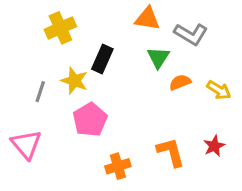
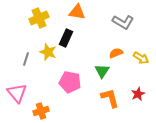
orange triangle: (147, 19) -> (77, 12), moved
green triangle: (158, 57) -> (102, 71), moved
pink pentagon: (90, 120) -> (70, 82), moved, turned -30
orange cross: (118, 166) -> (41, 111), moved

